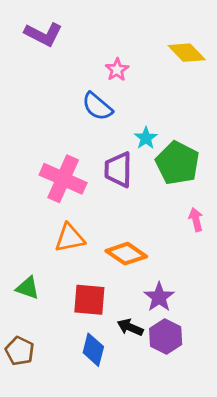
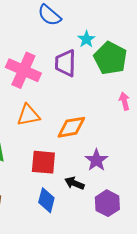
orange diamond: (126, 254) -> (71, 127), turned -44
purple hexagon: (166, 337) -> (107, 203), moved

